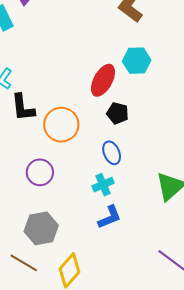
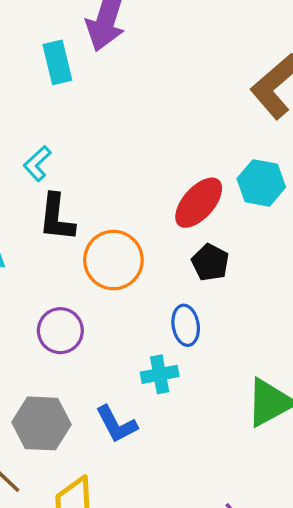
blue L-shape: (110, 217) -> (116, 424), moved, turned 72

